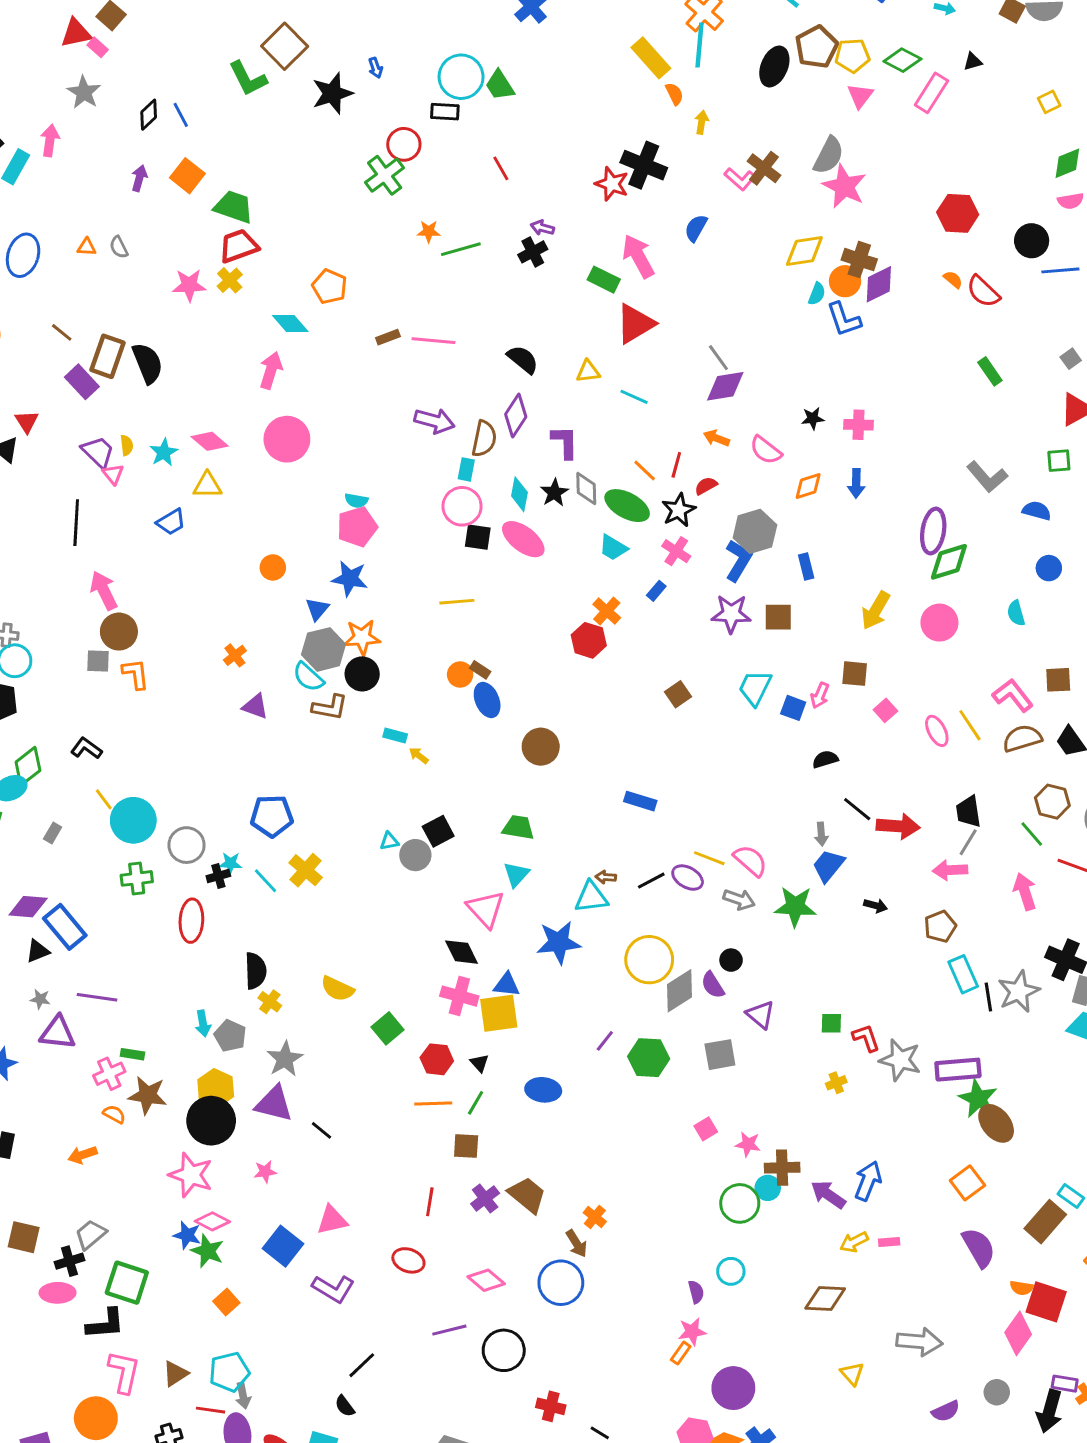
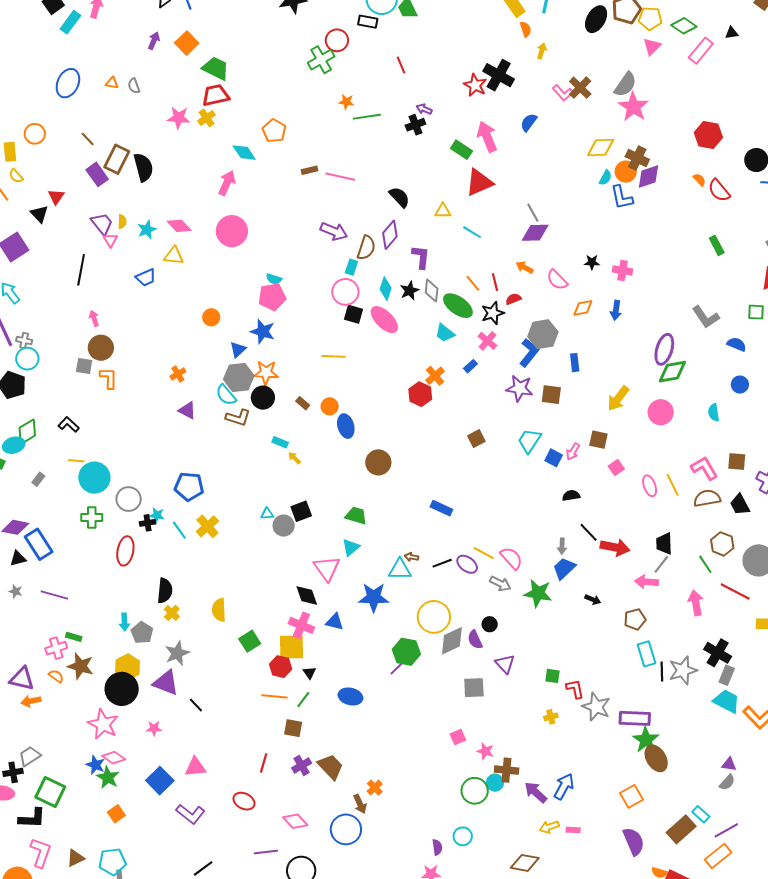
red line: (676, 465) -> (495, 282), turned -36
pink arrow: (104, 590) -> (94, 318), size x0.6
brown rectangle: (480, 670) -> (303, 403), moved
yellow line: (104, 799) -> (76, 461), turned -56
yellow semicircle: (337, 989) -> (219, 610), turned 55
yellow square: (499, 1013) -> (292, 647), moved
purple triangle: (58, 1033) -> (22, 679), moved
green hexagon: (649, 1058) -> (406, 652), moved

